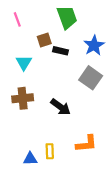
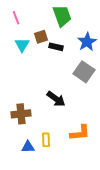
cyan triangle: (24, 63) -> (22, 45), moved
brown cross: (23, 98) -> (21, 114), moved

